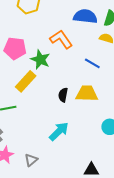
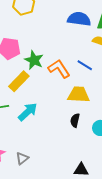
orange L-shape: (61, 39) -> (59, 69), moved
black semicircle: (63, 95) -> (75, 120), moved
cyan arrow: (59, 131) -> (28, 112), moved

